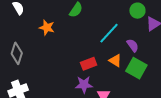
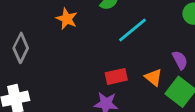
cyan line: (109, 33) -> (133, 30), moved

